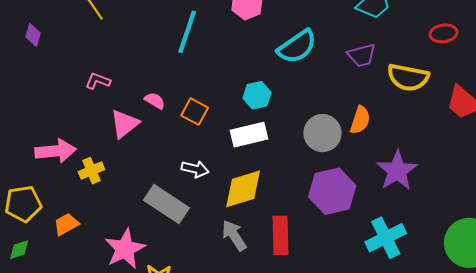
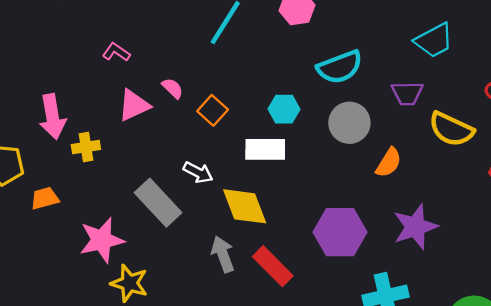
gray circle: (322, 133) -> (349, 123), moved
pink arrow: (56, 151) -> (52, 117), turned 72
yellow diamond: (243, 189) -> (245, 206), turned 72
red rectangle: (280, 235) -> (273, 266), turned -57

